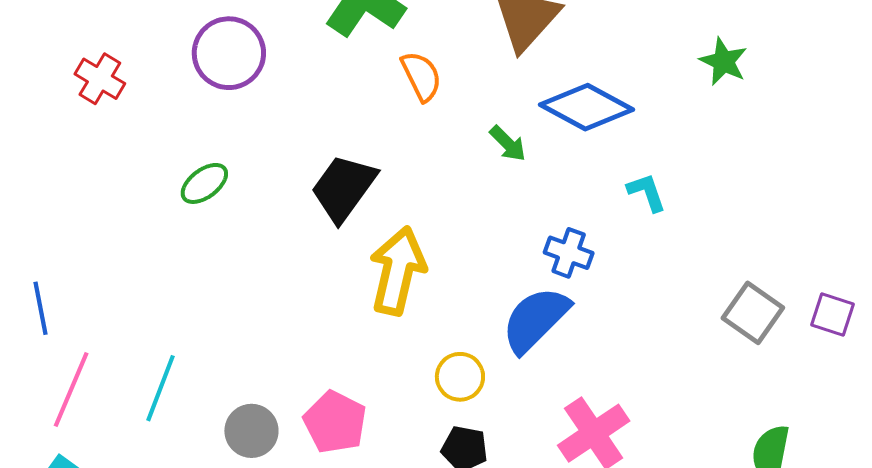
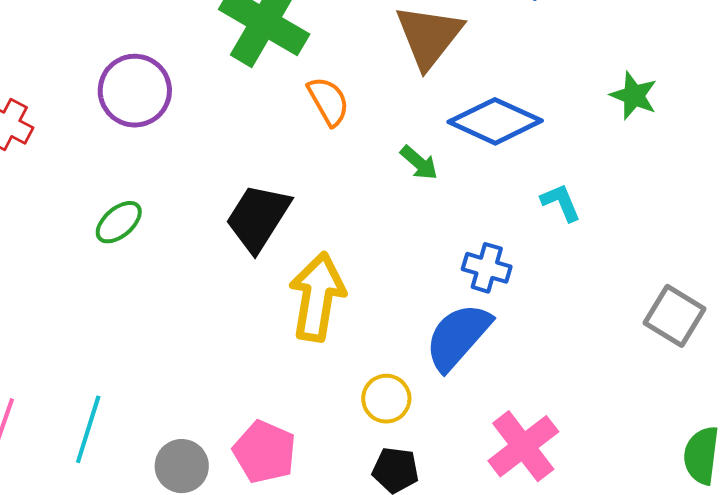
green star: (723, 62) -> (634, 96), moved

